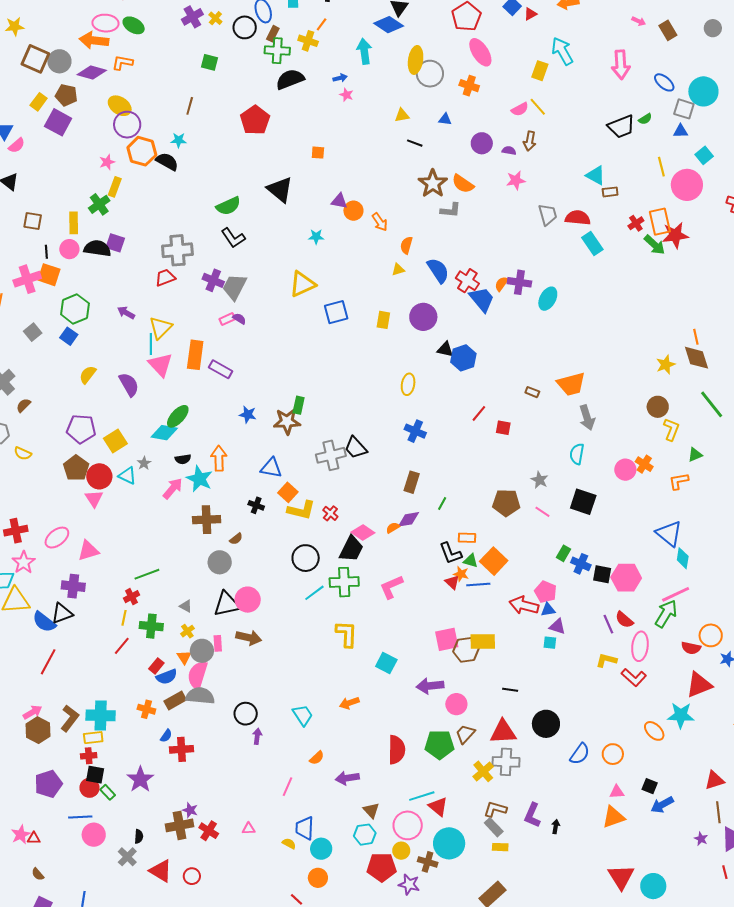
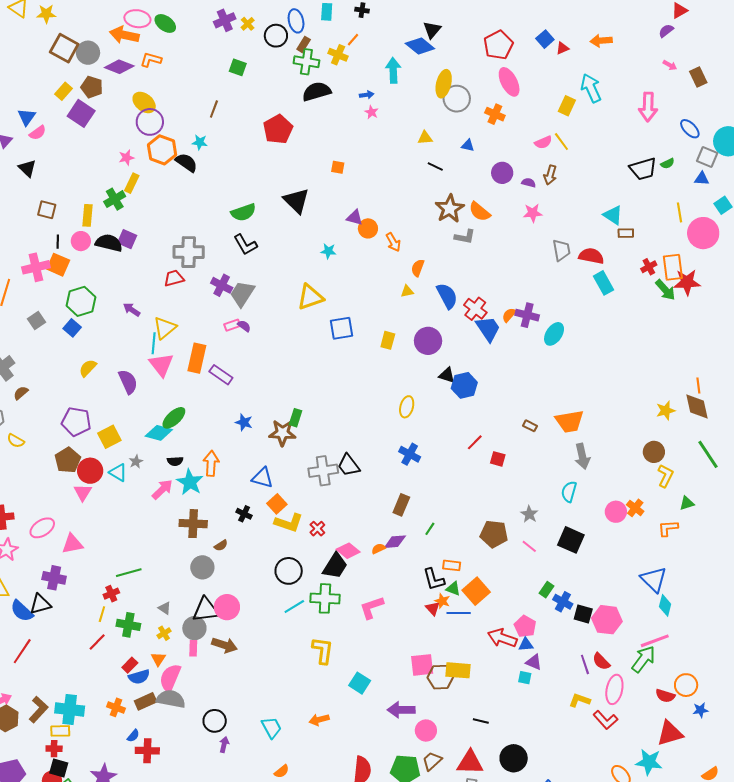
gray circle: (202, 651) -> (194, 628), moved

